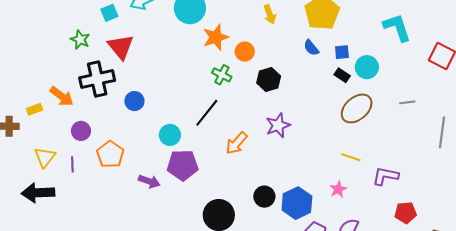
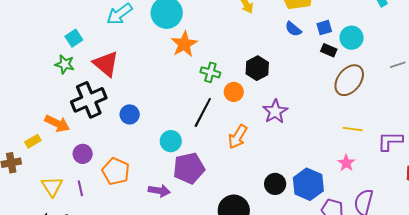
cyan square: (109, 13) -> (74, 38), moved
orange star: (216, 37) -> (184, 44), moved
orange circle: (245, 52) -> (234, 92), moved

